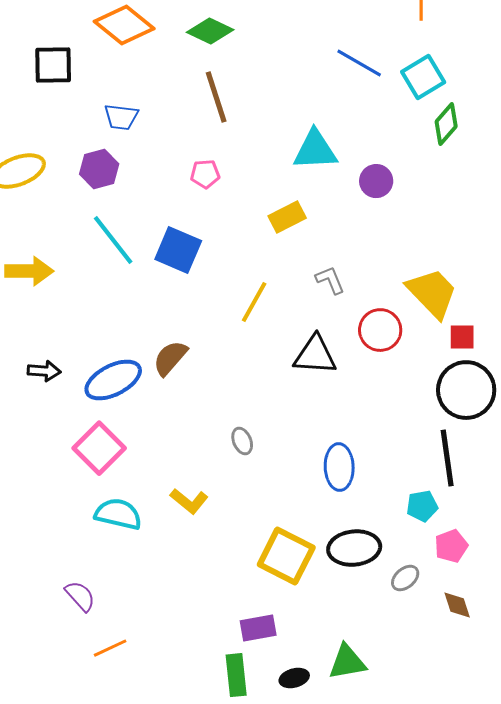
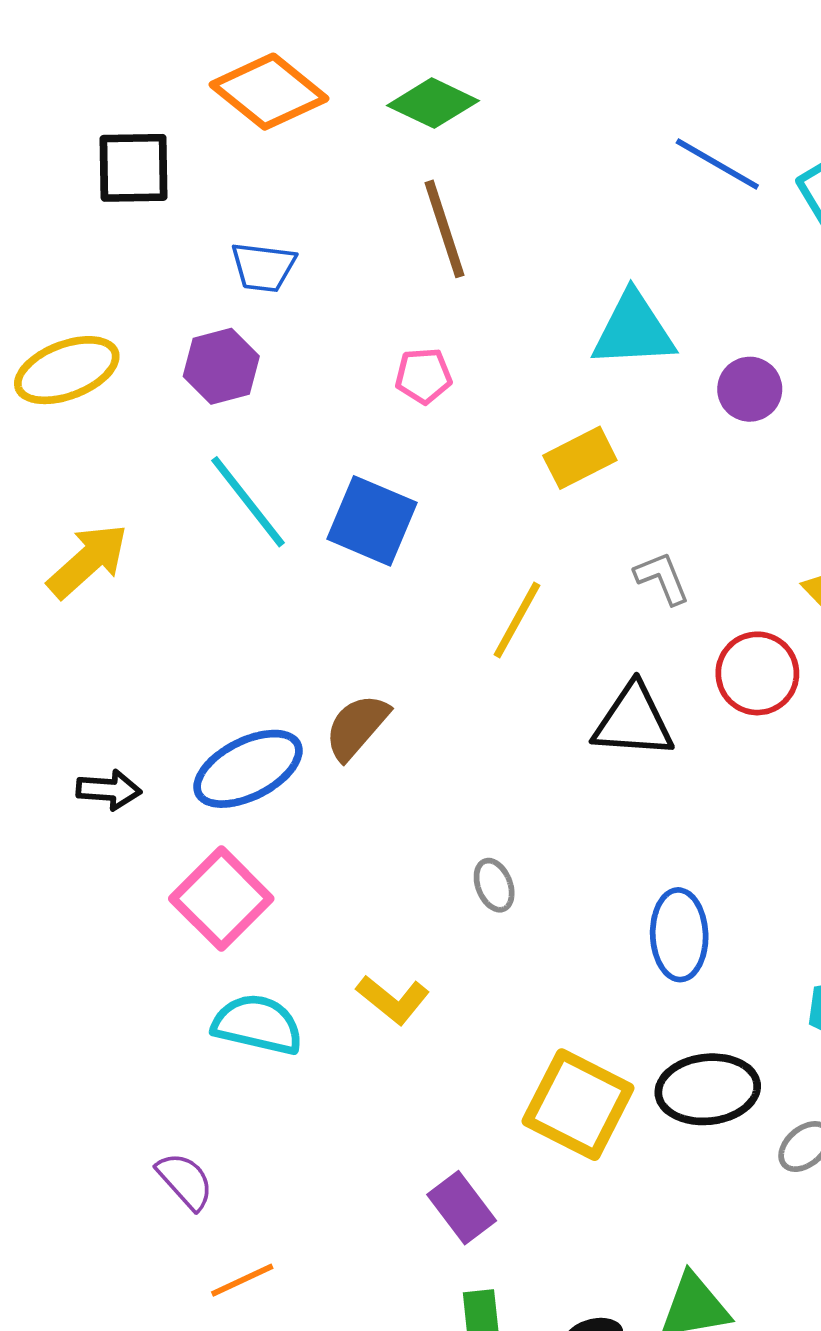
yellow arrow: (29, 271) -> (88, 561), turned -42
black arrow: (44, 371) -> (109, 790), moved
purple rectangle: (258, 628) -> (462, 1208), moved, turned 63

